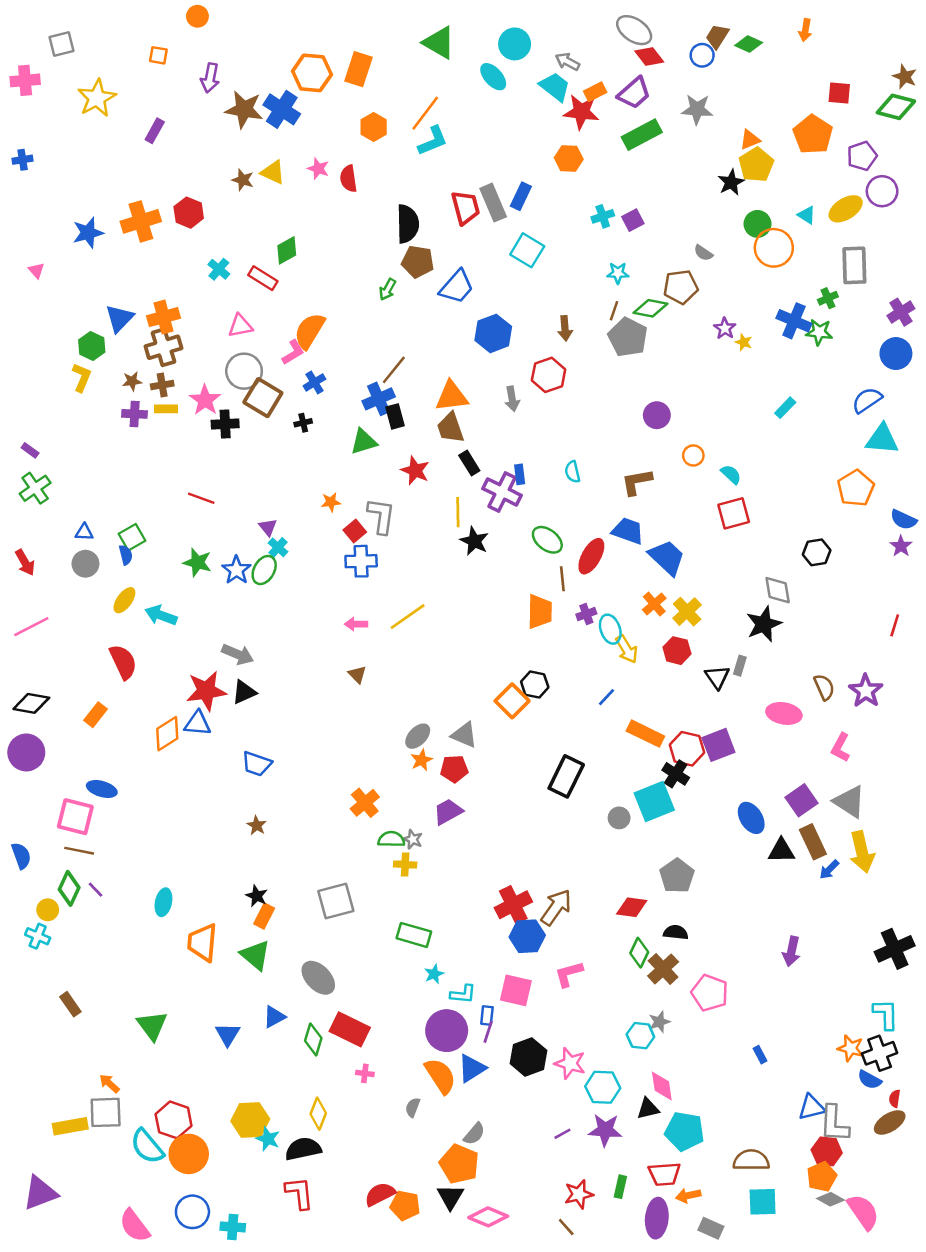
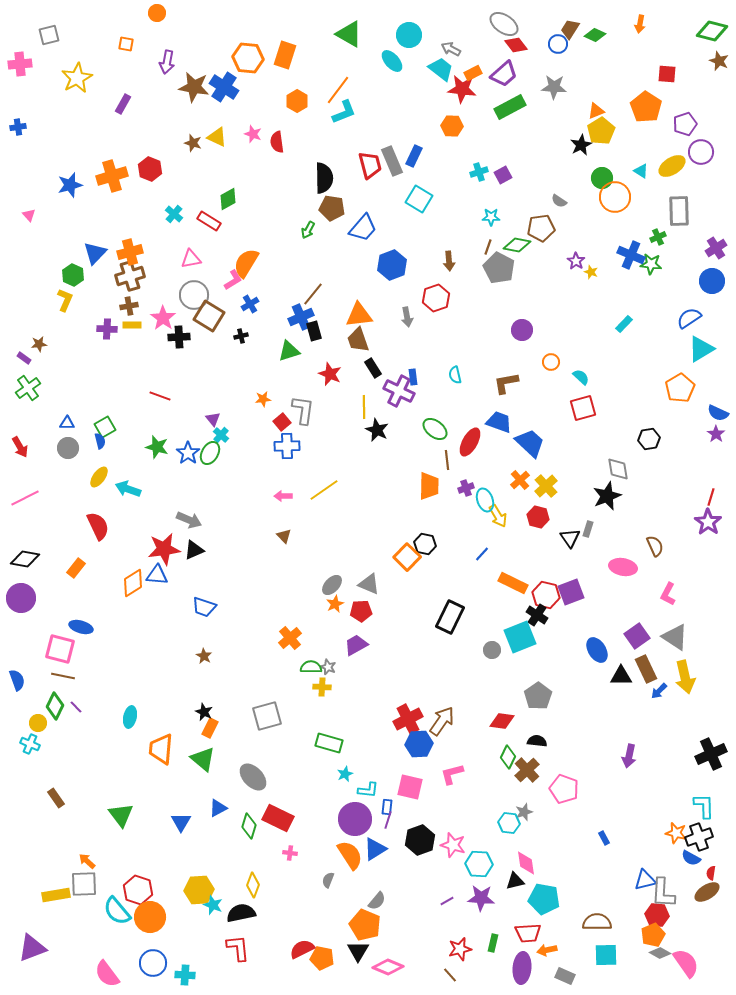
green diamond: (896, 107) -> (712, 31), moved
brown star: (132, 381) -> (39, 344), moved
cyan triangle: (882, 439) -> (701, 349), turned -36
purple star: (866, 691) -> (708, 522), moved

